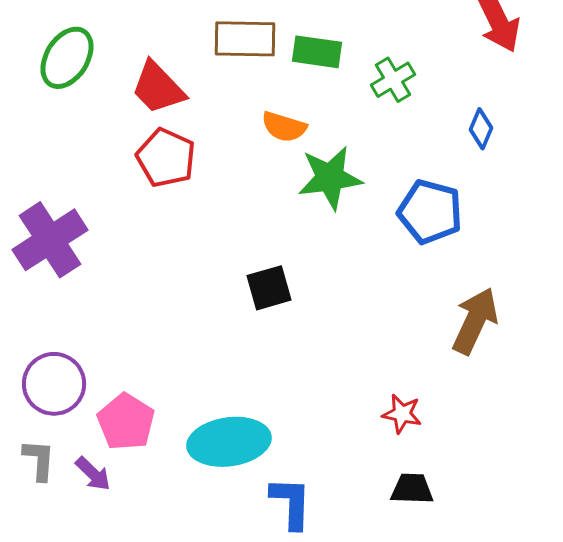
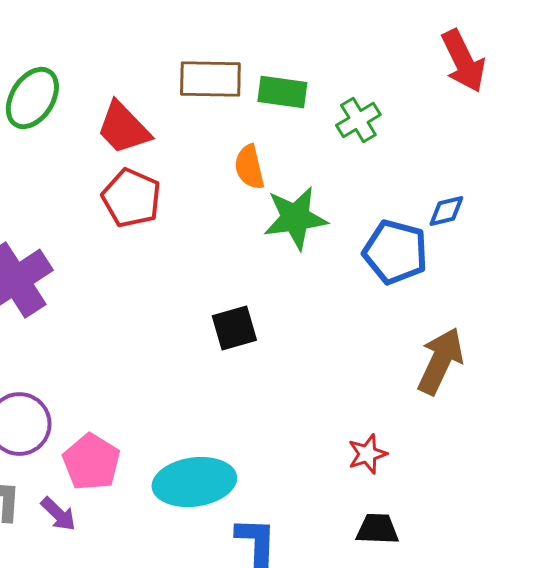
orange semicircle: (284, 127) -> (249, 167), turned 60
blue diamond: (481, 129) -> (446, 211), moved, turned 54
red star: (402, 414) -> (367, 454), turned -30

